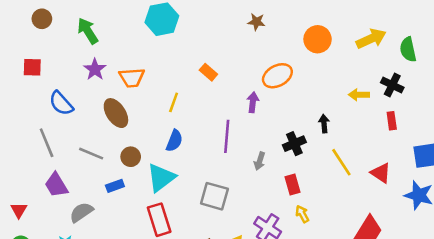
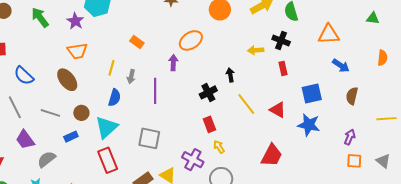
purple star: (95, 69) -> (75, 21), moved
gray arrow: (260, 161) -> (131, 76), moved

